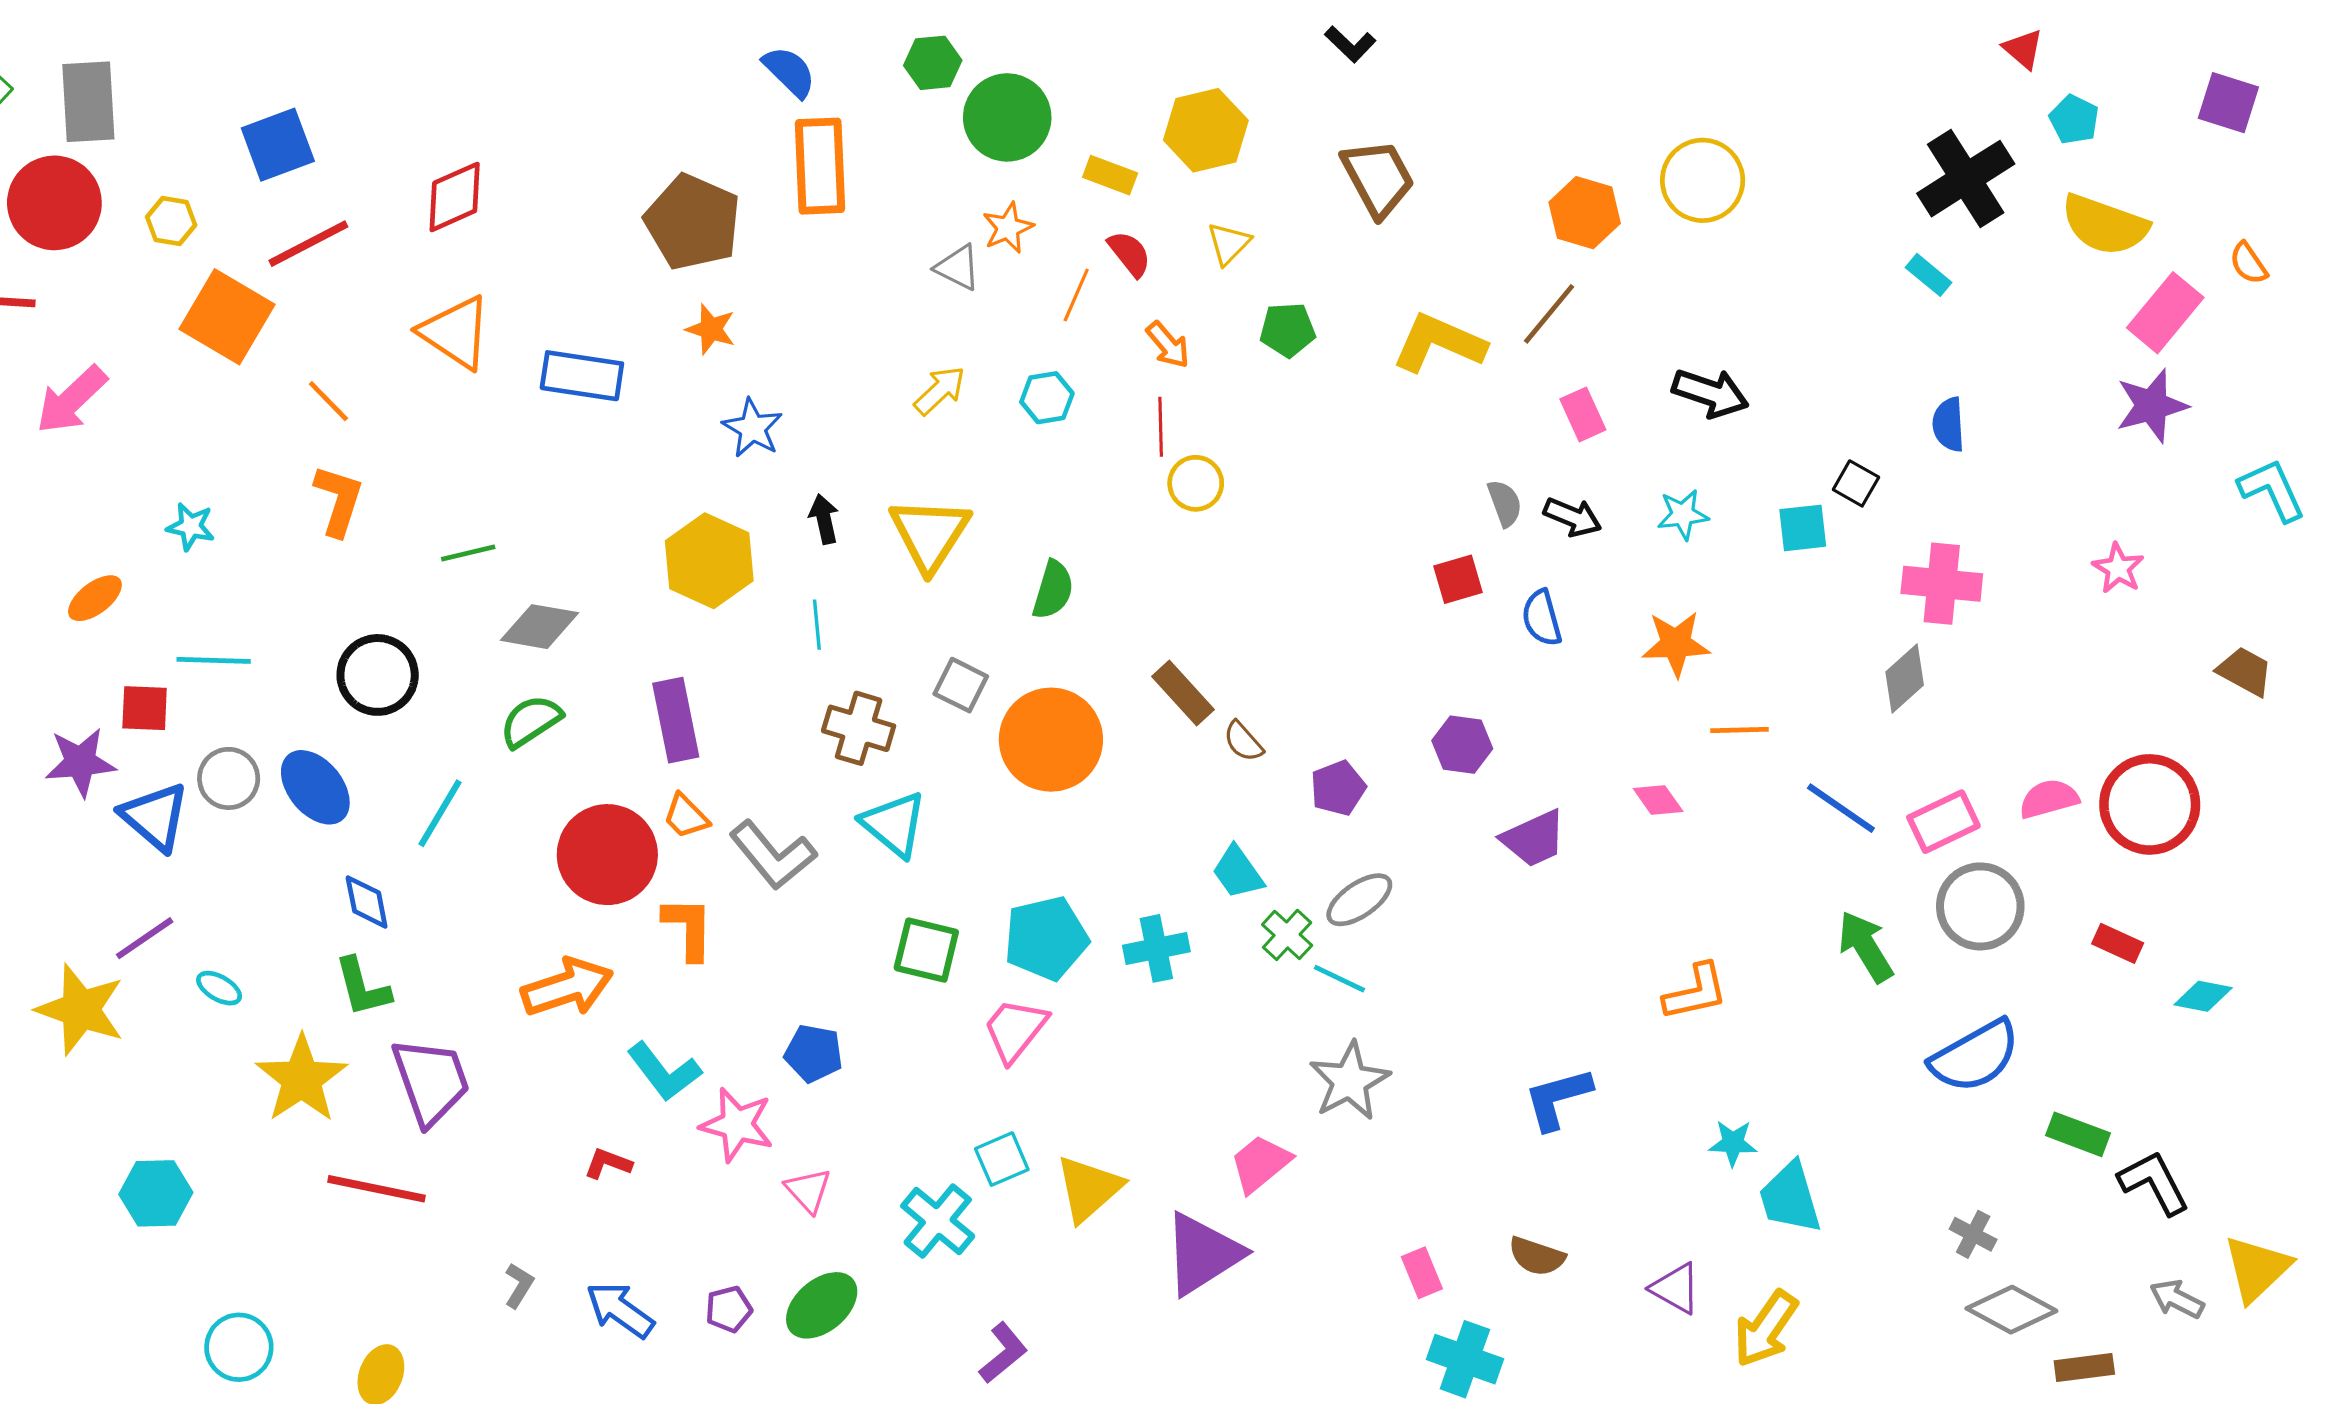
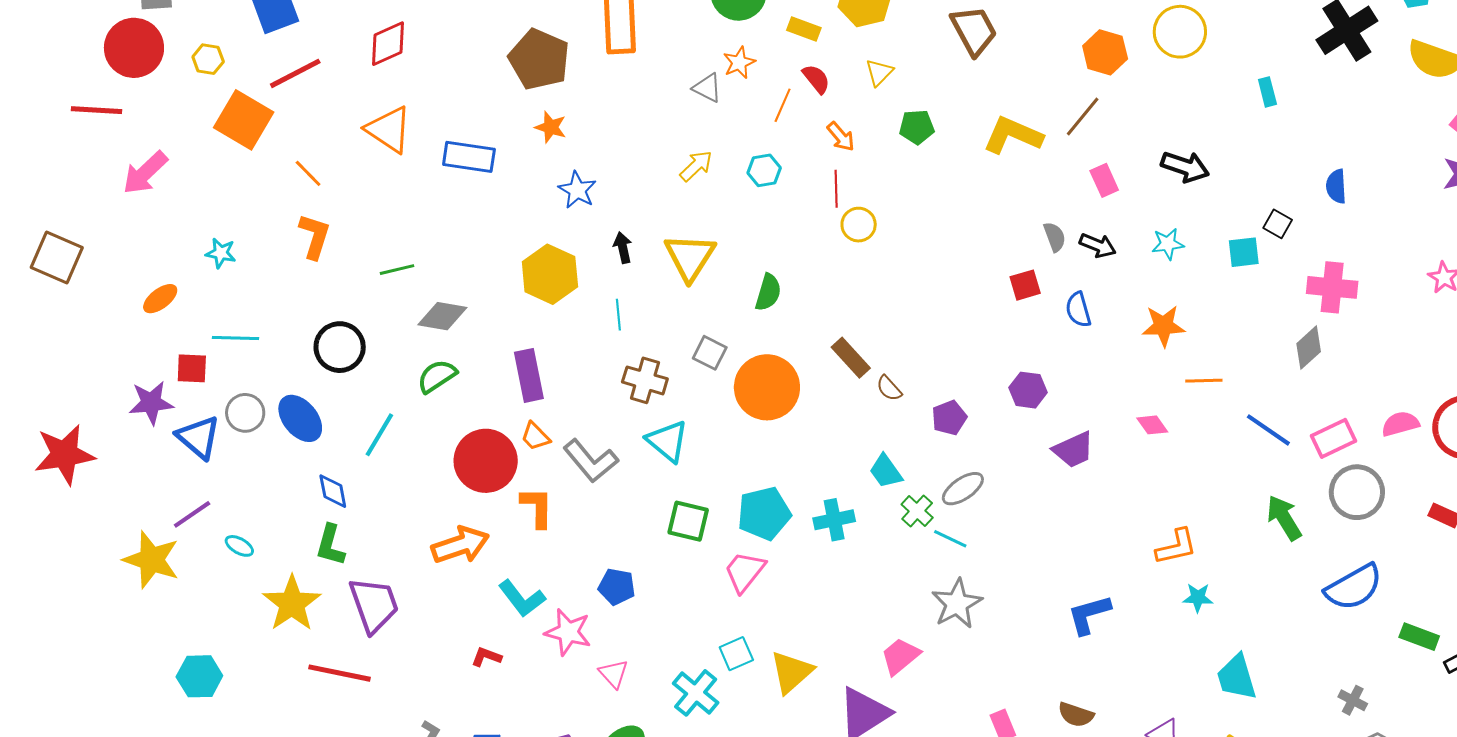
cyan rectangle: (1929, 275) -> (1267, 92), moved, turned 36
green L-shape: (362, 987) -> (330, 545), turned 30
cyan star: (1733, 1143) -> (1198, 598), moved

